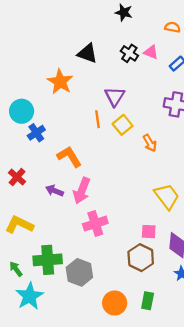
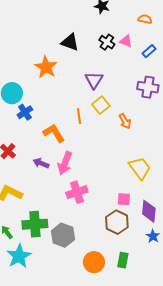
orange line: (98, 119) -> (79, 116), moved

